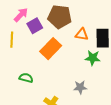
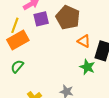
orange rectangle: (51, 49) -> (18, 40), moved
green semicircle: (26, 78) -> (17, 66), turned -80

